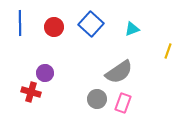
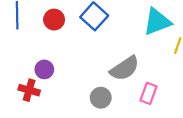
cyan triangle: (132, 29) -> (157, 22), moved, size x1.8
pink rectangle: (123, 103) -> (148, 93), moved

